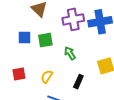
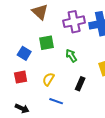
blue square: (25, 37) -> (24, 53), moved, turned 32

